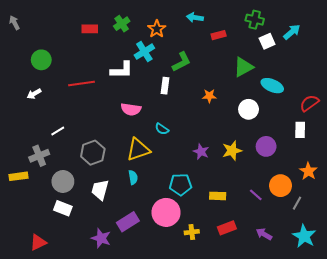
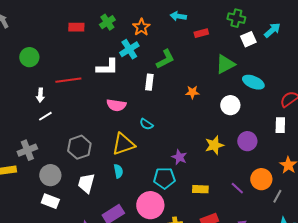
white arrow: (34, 94) -> (40, 95), moved, turned -56
white line: (58, 131) -> (45, 116), moved
purple star: (201, 152) -> (179, 157), moved

